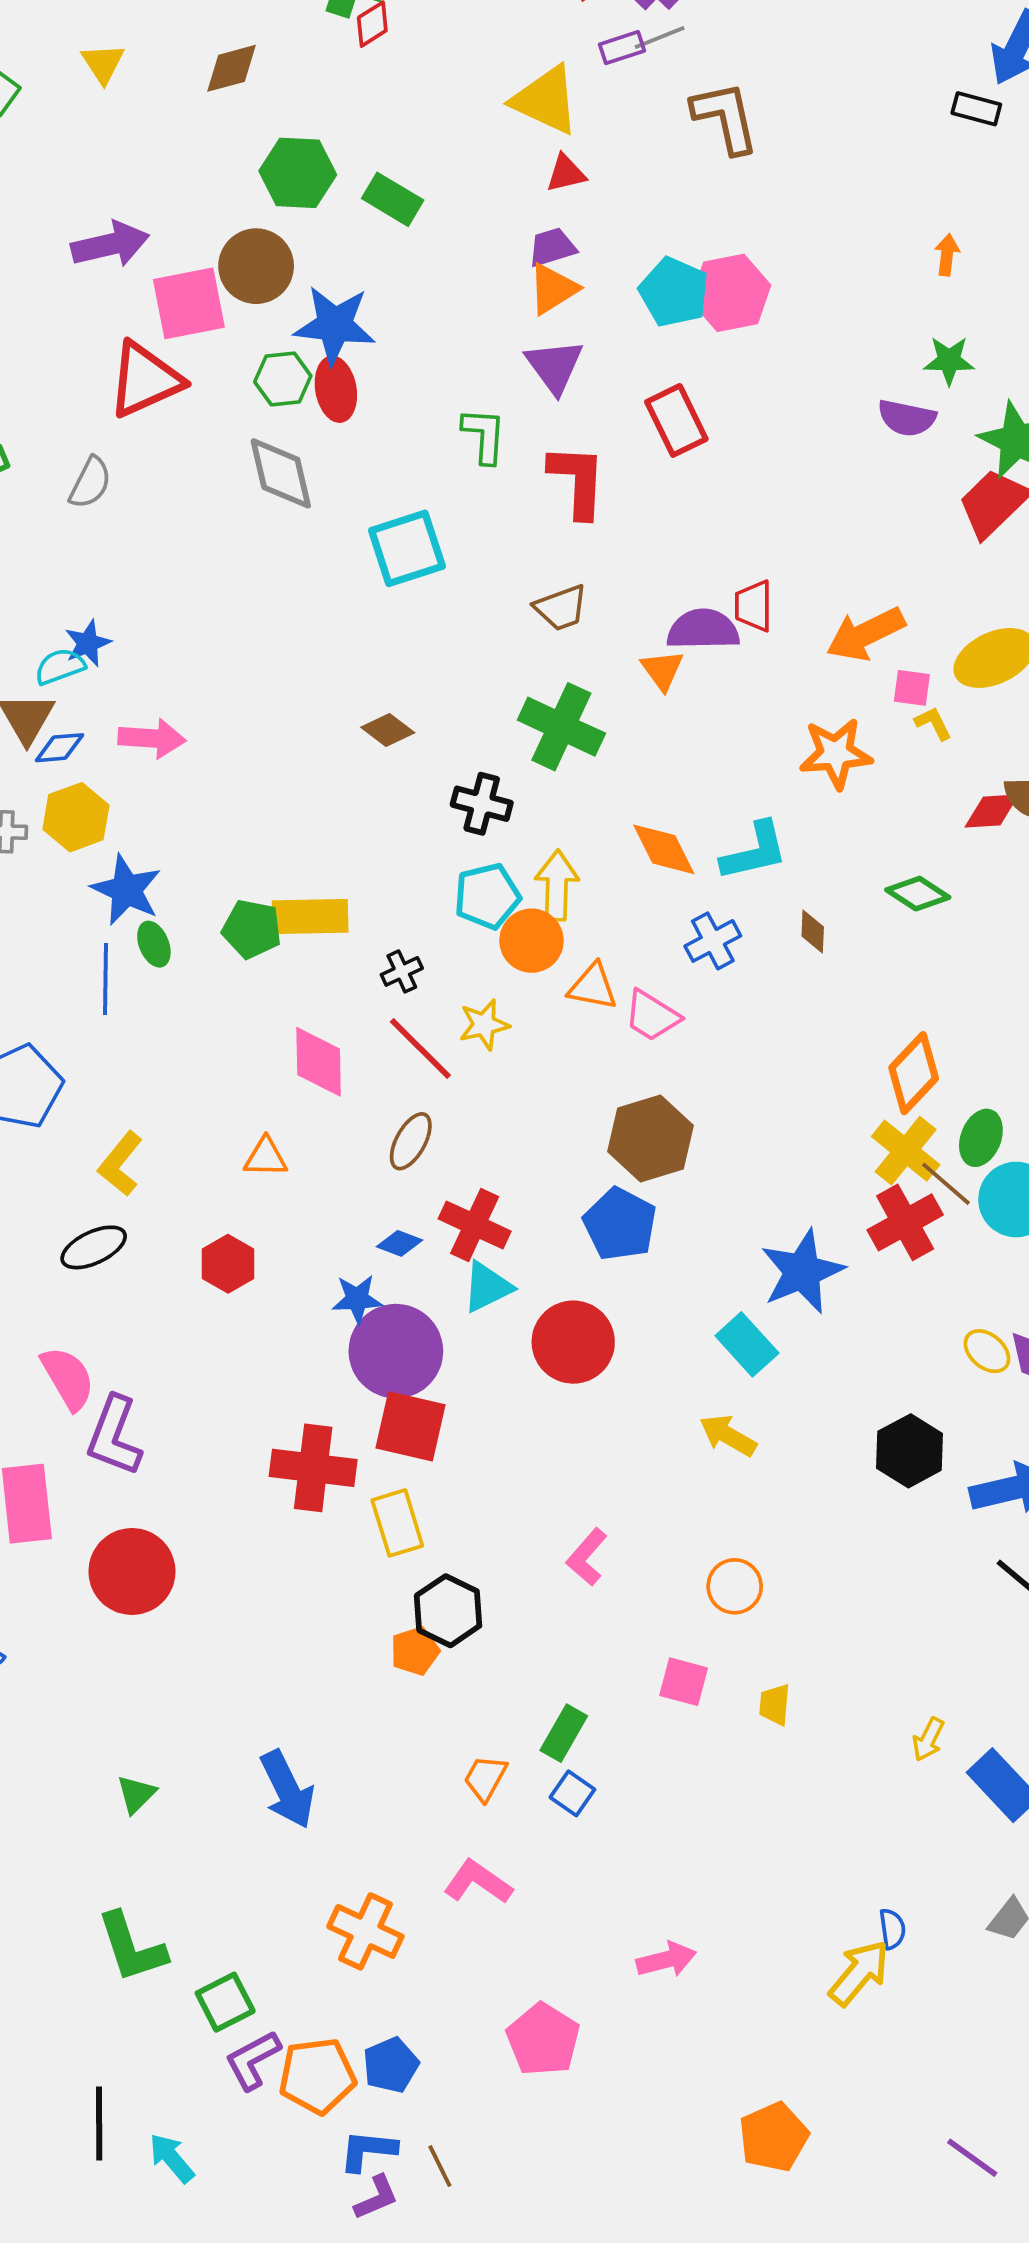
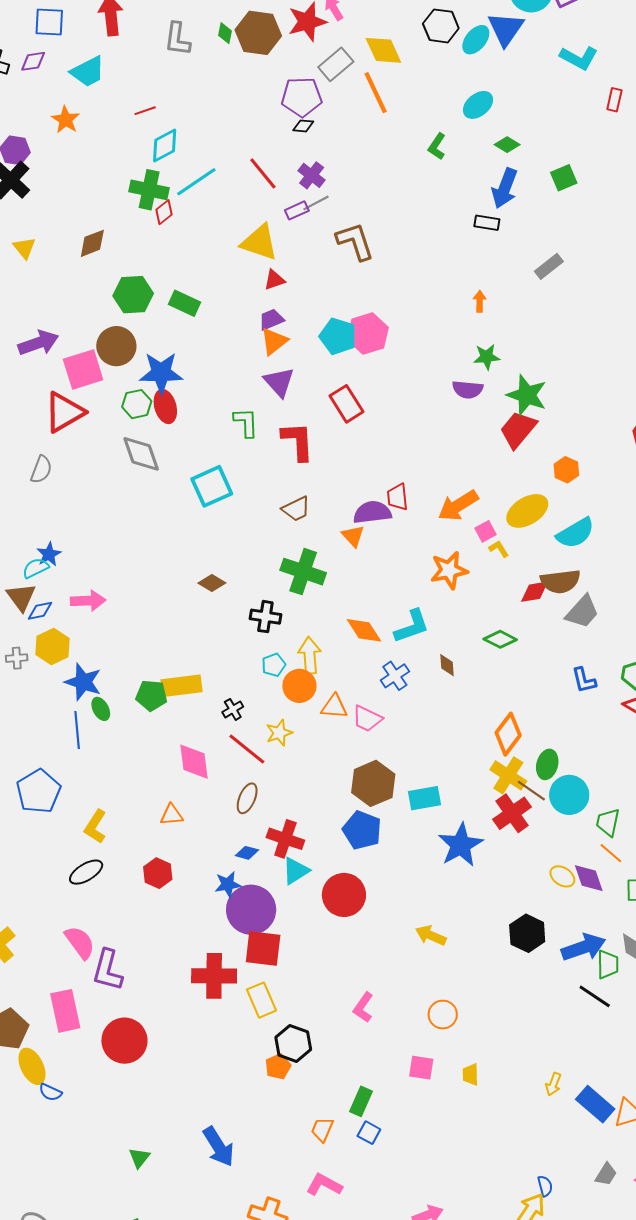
pink square: (912, 688) -> (486, 531), turned -30
cyan pentagon: (487, 896) -> (274, 665), size x0.7
cyan rectangle: (747, 1344) -> (424, 798), moved, turned -52

